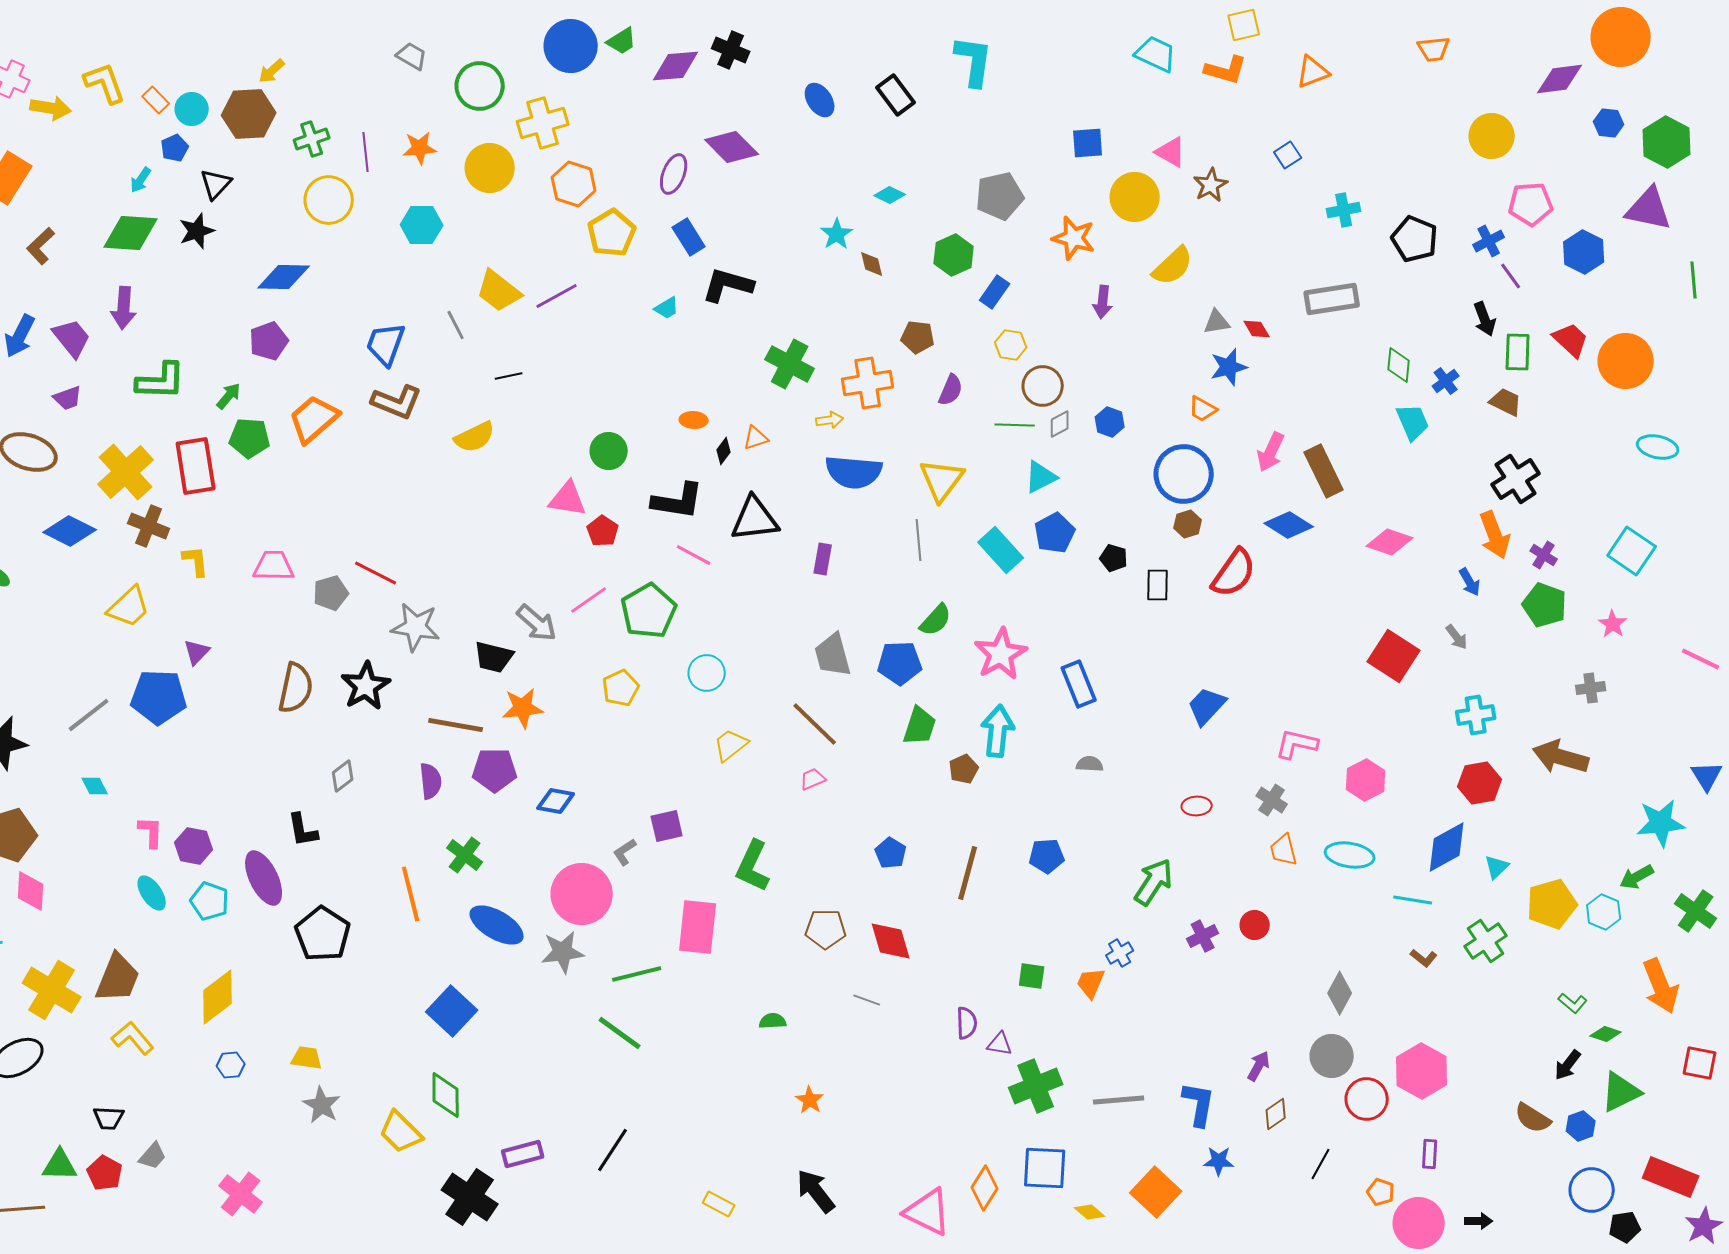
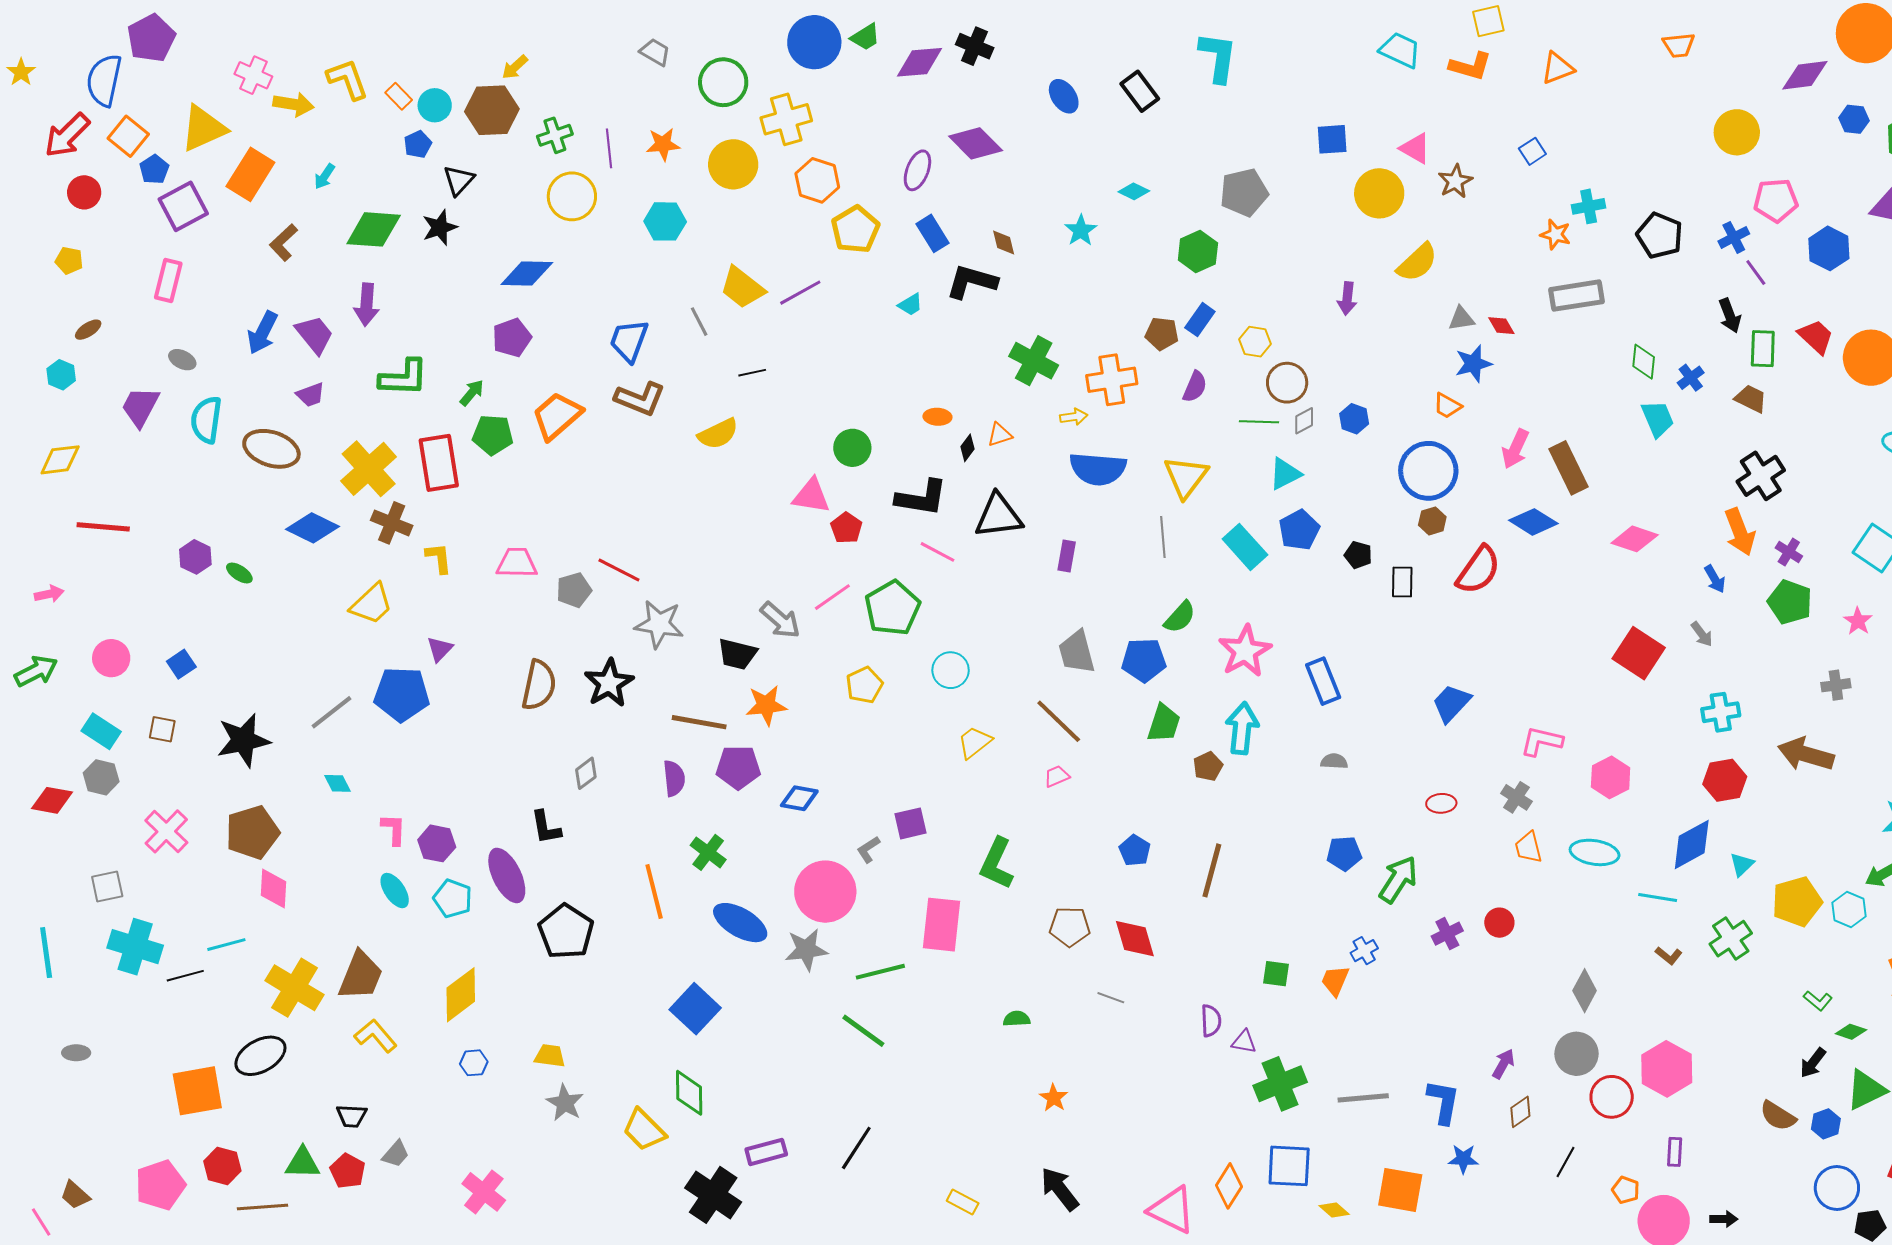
cyan arrow: (141, 180) -> (325, 176), moved
orange star: (1074, 238) -> (1555, 234), moved, size x0.7
brown diamond: (872, 264) -> (1004, 242), moved
blue rectangle: (995, 292) -> (1200, 320), moved
blue pentagon: (1047, 856) -> (1344, 853), moved
orange square: (1156, 1192) -> (1400, 1190), turned -33

